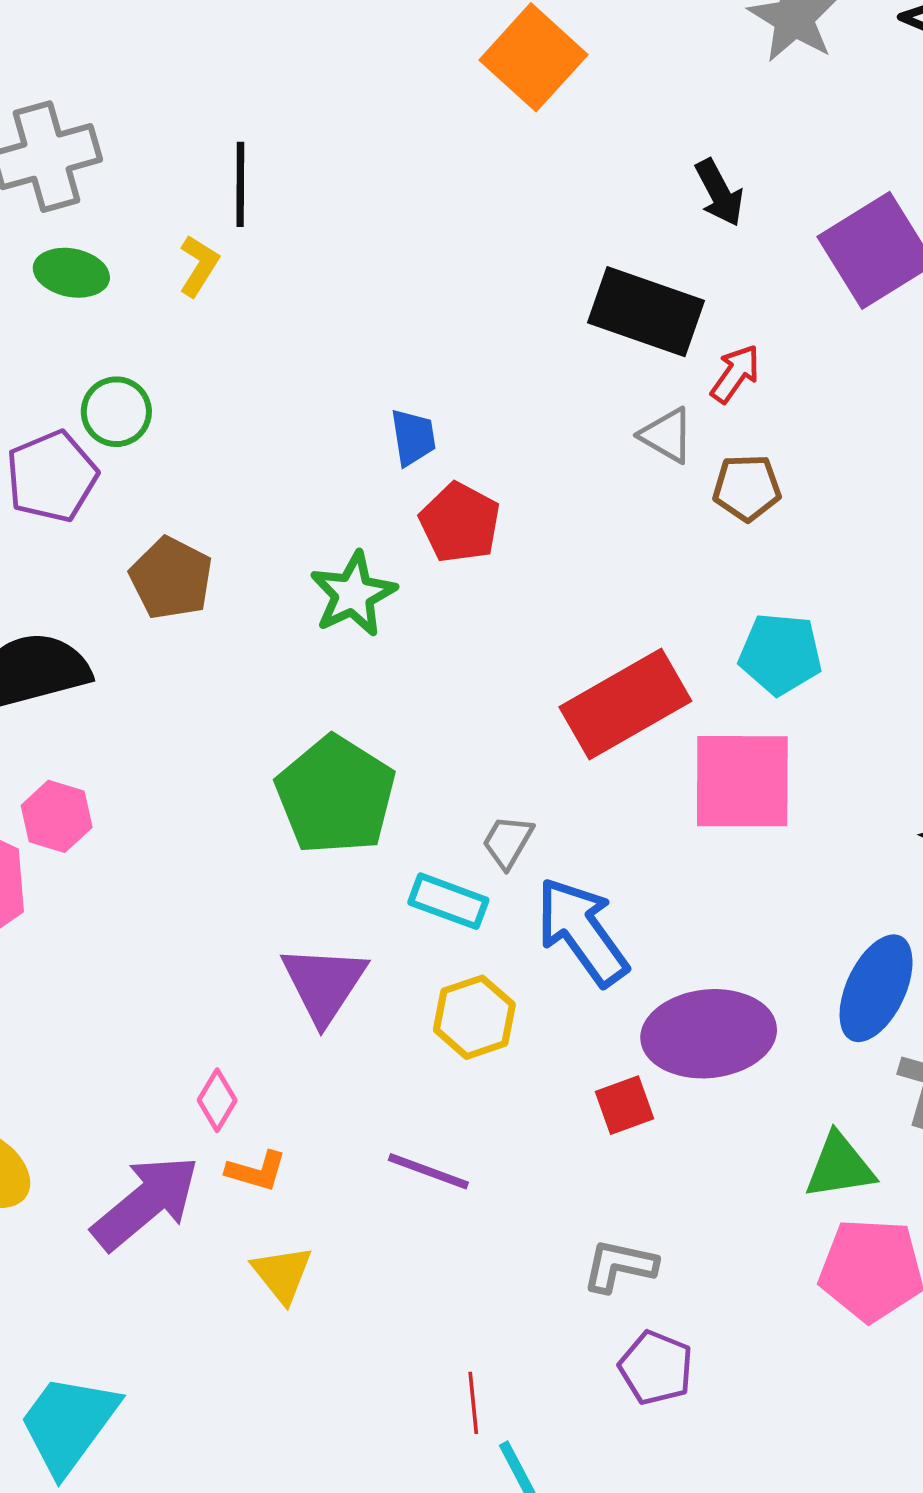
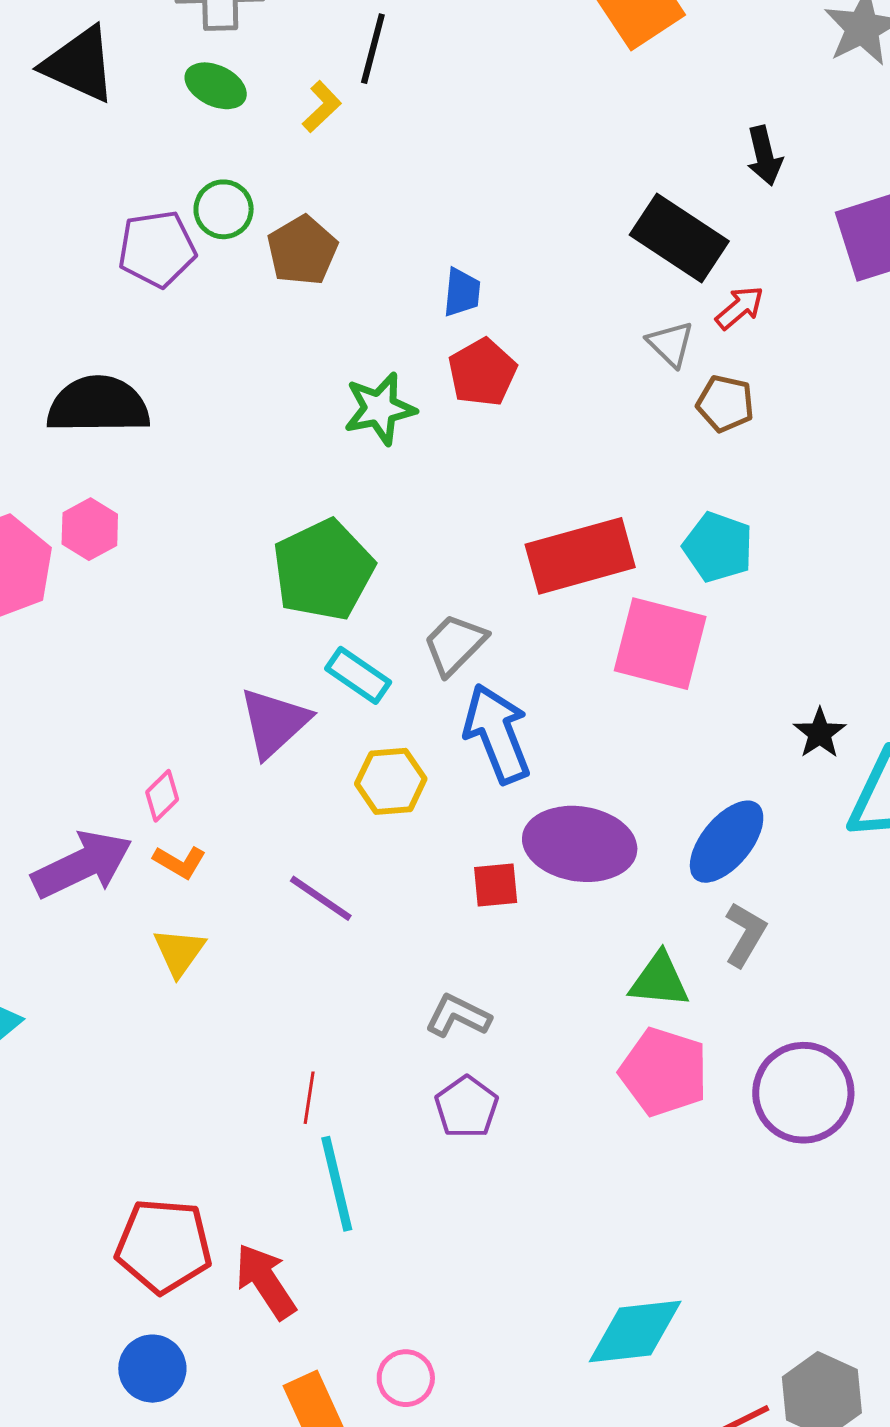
brown pentagon: (171, 578) -> (302, 250), moved
gray trapezoid: (508, 842) -> (455, 644), size x1.4
cyan rectangle: (448, 901) -> (358, 675), moved

